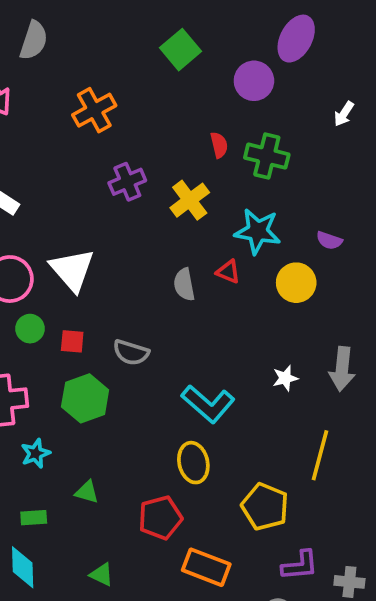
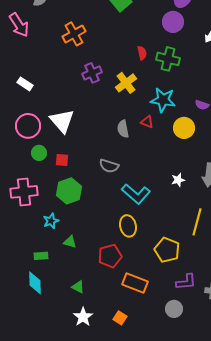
purple circle: (254, 81) -> (173, 22), moved
gray semicircle: (131, 352) -> (109, 166), moved
cyan star: (36, 453) -> (51, 221), moved

